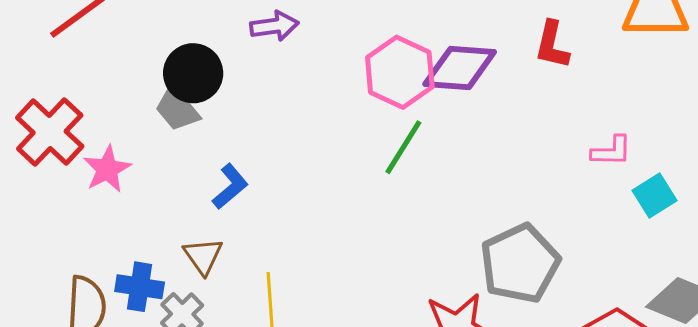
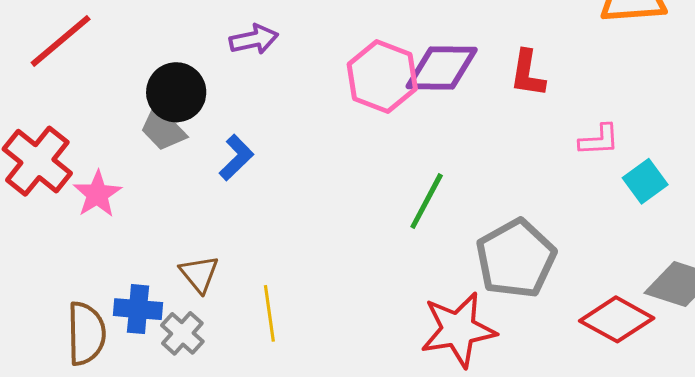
red L-shape: (552, 45) -> (528, 73), moved
green line: (403, 147) -> (427, 201), moved
blue L-shape: (230, 186) -> (236, 158), moved

